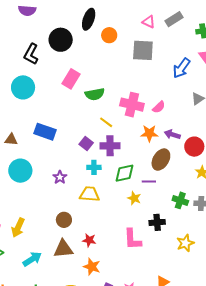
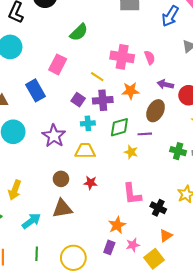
pink rectangle: (71, 79) -> (58, 64), moved
green semicircle: (95, 94) -> (79, 32), moved, turned -30
pink semicircle: (159, 107) -> (150, 58), turned -64
blue rectangle: (45, 132) -> (36, 90), turned 45
orange star: (149, 133) -> (131, 91), moved
purple star: (60, 177) -> (54, 136), size x1.6
black cross: (157, 222) -> (158, 208), moved, turned 35
red star: (89, 240) -> (90, 183), moved
orange star: (92, 267) -> (117, 225), moved, turned 30

